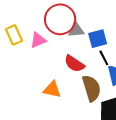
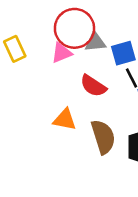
pink triangle: (38, 40) -> (61, 53), moved
brown semicircle: (91, 88) -> (103, 137), moved

